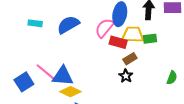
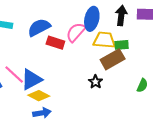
red rectangle: (118, 42) -> (55, 43), moved
brown rectangle: (130, 59) -> (113, 59), moved, size x1.6
blue triangle: (63, 76) -> (31, 79), turned -35

